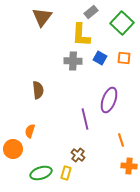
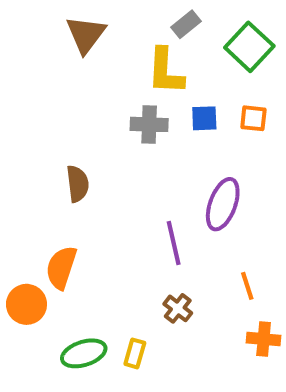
blue square: (100, 58) -> (204, 118), turned -32
orange semicircle: (30, 131) -> (61, 268), size x1.5
brown cross: (78, 155) -> (178, 308), moved

